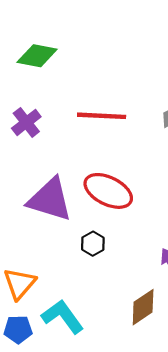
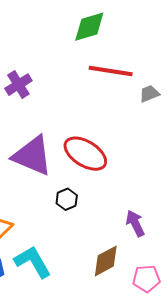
green diamond: (37, 56) -> (89, 27), moved, turned -33
red line: (102, 116) -> (111, 71), moved

